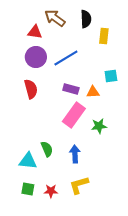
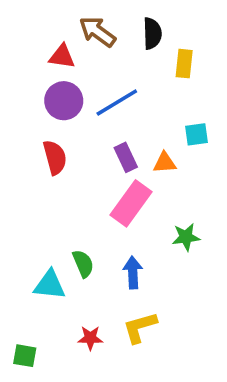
purple rectangle: (71, 89) -> (126, 157), turned 49
green star: (99, 126) -> (186, 237), moved
green square: (28, 189) -> (25, 356), moved

